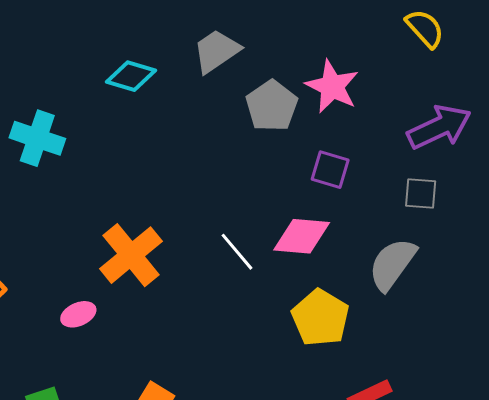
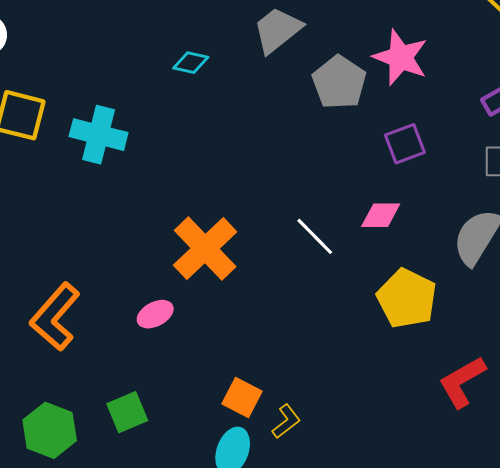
cyan diamond: (131, 76) -> (191, 63), size x0.7
purple square: (330, 170) -> (405, 144), turned -33
pink diamond: (302, 236) -> (381, 215), size x0.7

